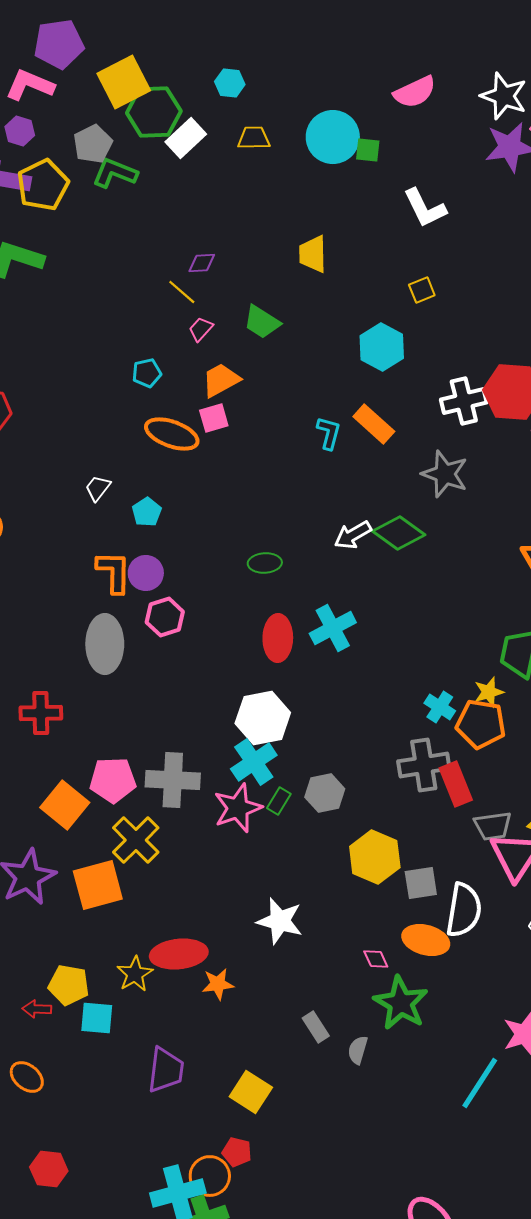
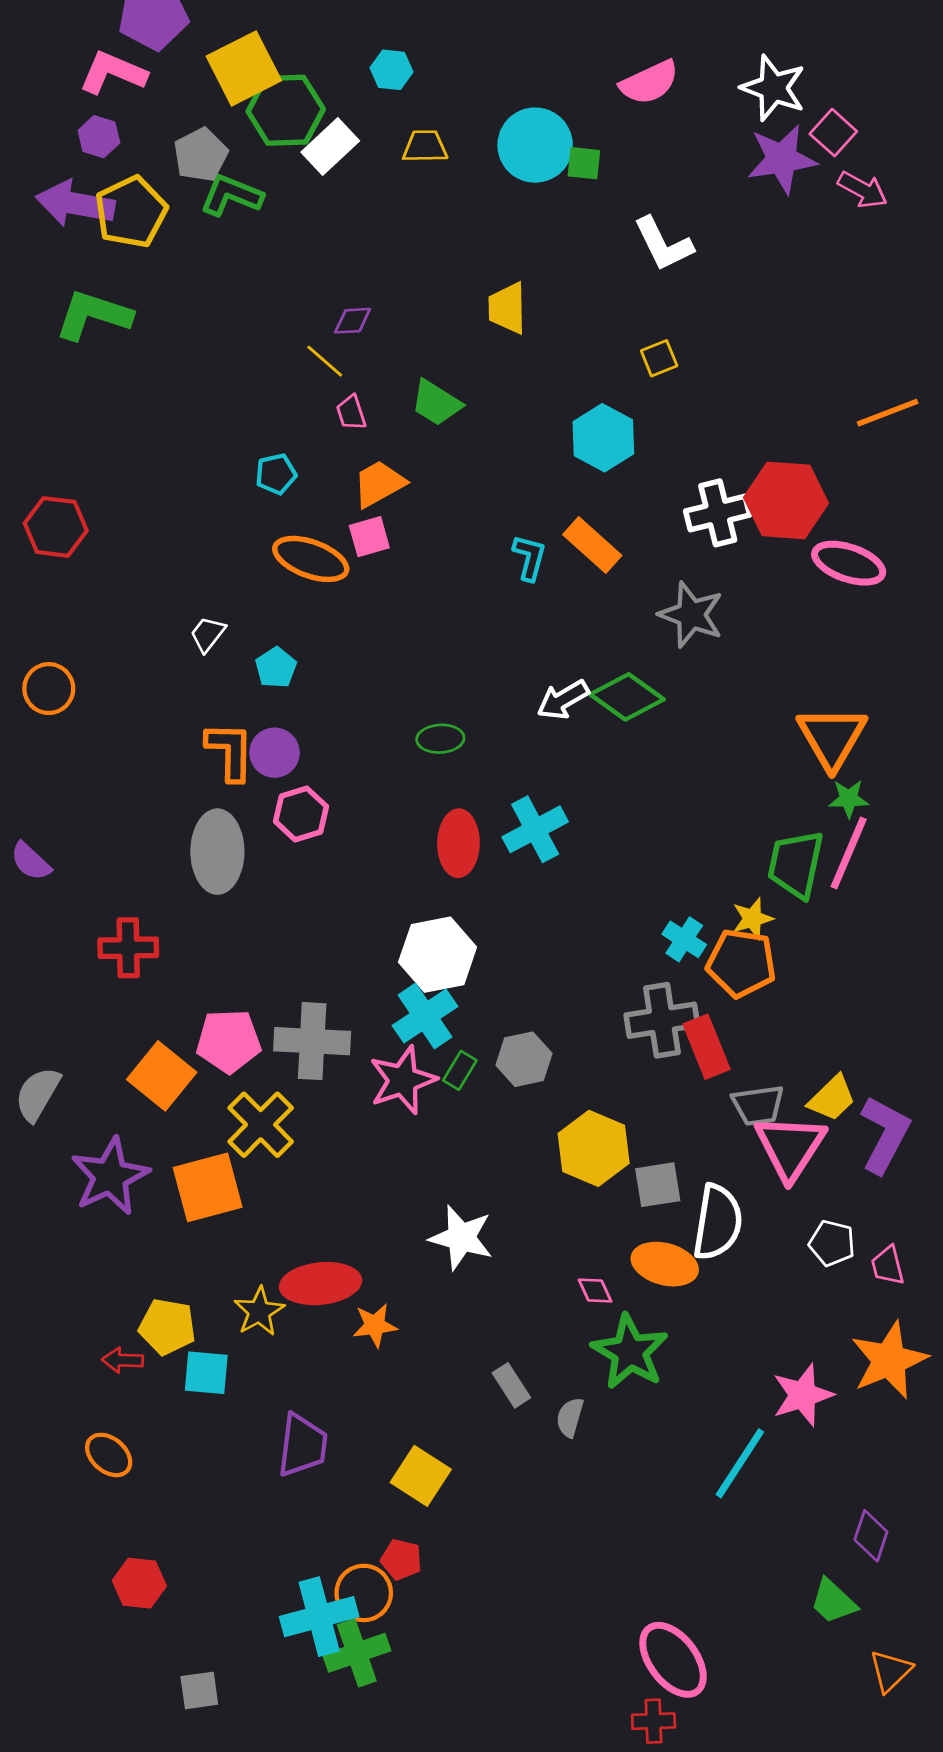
pink trapezoid: (201, 329) -> (351, 413), turned -60

